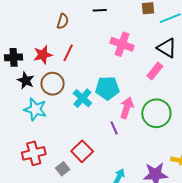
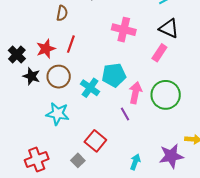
black cross: (14, 57) -> (17, 55), turned -36
cyan star: (35, 109) -> (58, 114), moved
red cross: (34, 153) -> (37, 160), moved

